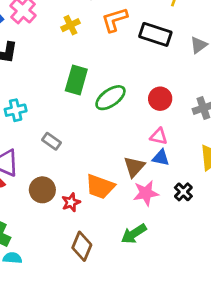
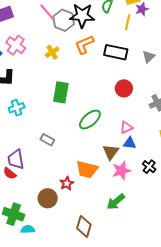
green ellipse: (110, 98) -> (90, 120), moved
red circle: (160, 99) -> (124, 88), moved
cyan cross: (16, 110) -> (17, 108), moved
pink triangle: (159, 136) -> (126, 127), turned -32
brown circle: (42, 190) -> (48, 198), moved
brown diamond: (82, 246) -> (84, 226), moved

